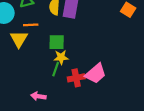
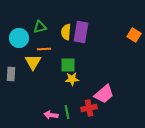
green line: (56, 69) -> (67, 112), moved, turned -32
red cross: (76, 78) -> (89, 108), moved

